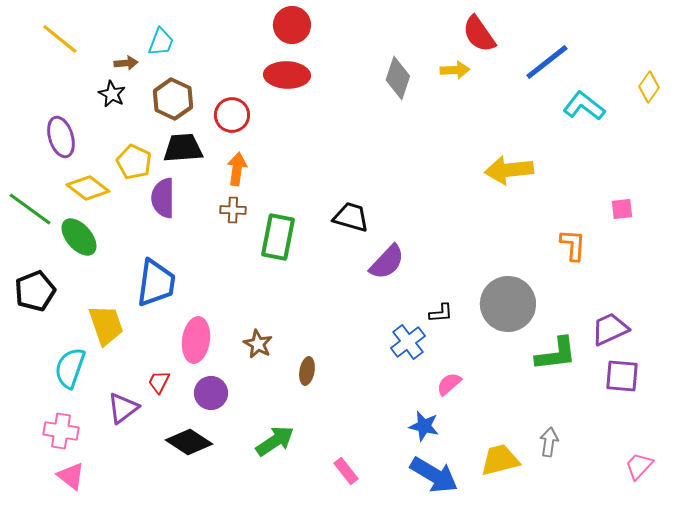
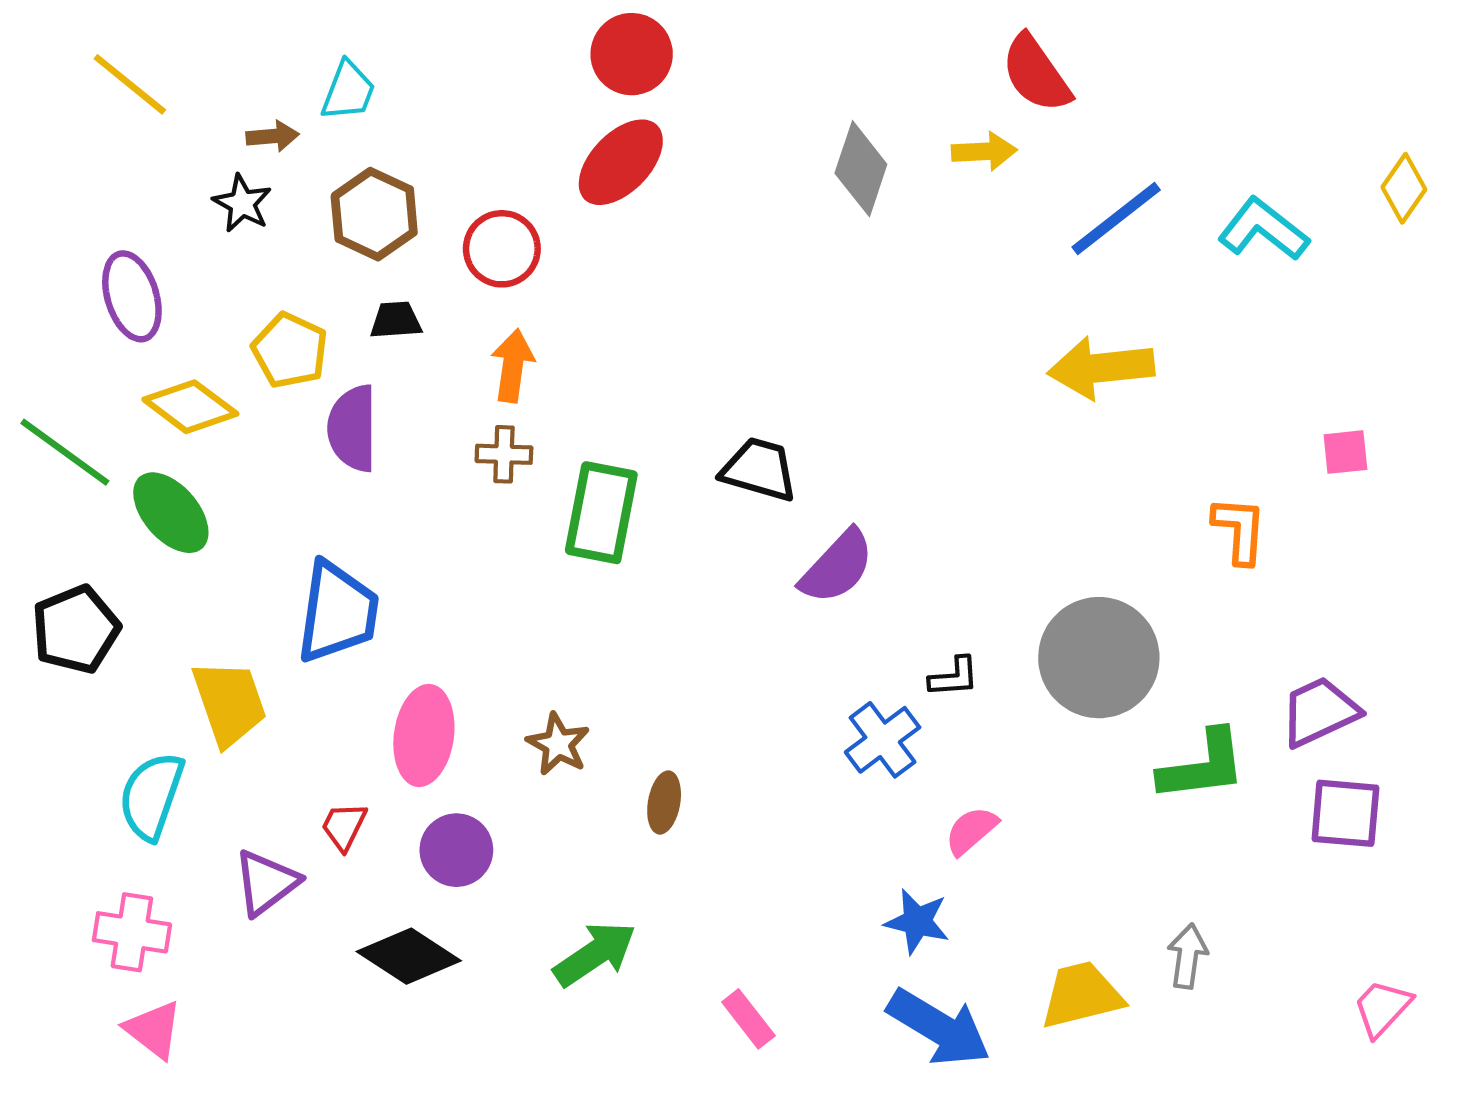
blue line: (547, 62) -> (1116, 218), moved
red ellipse: (287, 75) -> (621, 162), turned -48
black trapezoid: (183, 148) -> (396, 320), size x0.6

